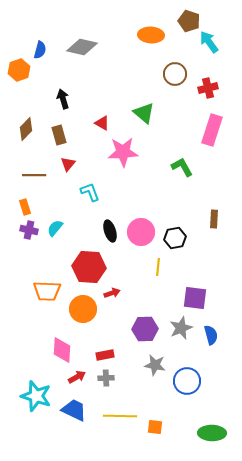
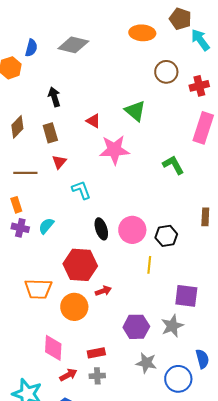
blue semicircle: (211, 335) -> (202, 359), moved

